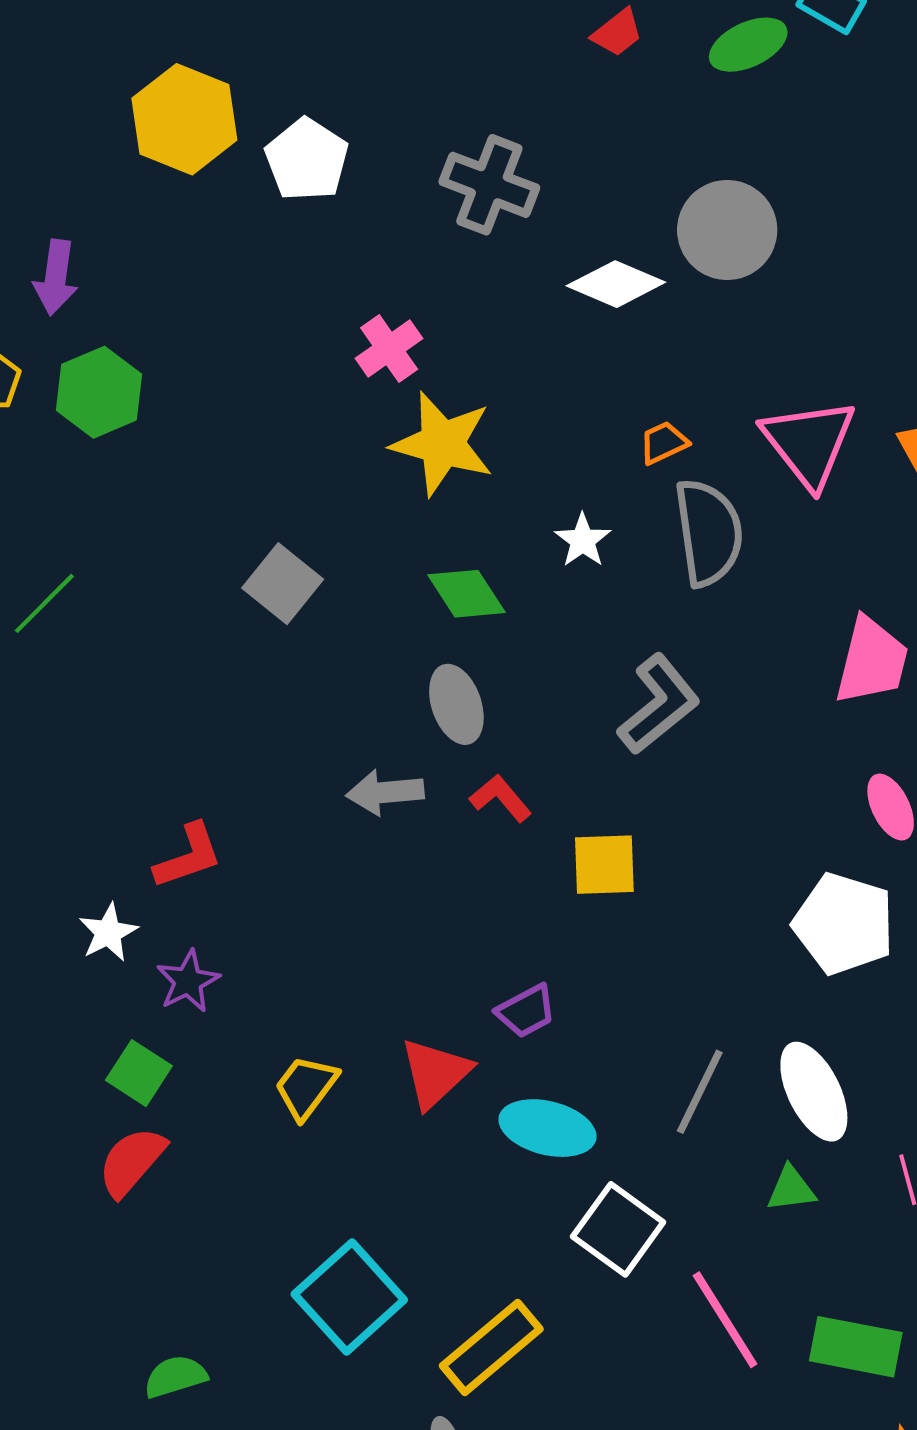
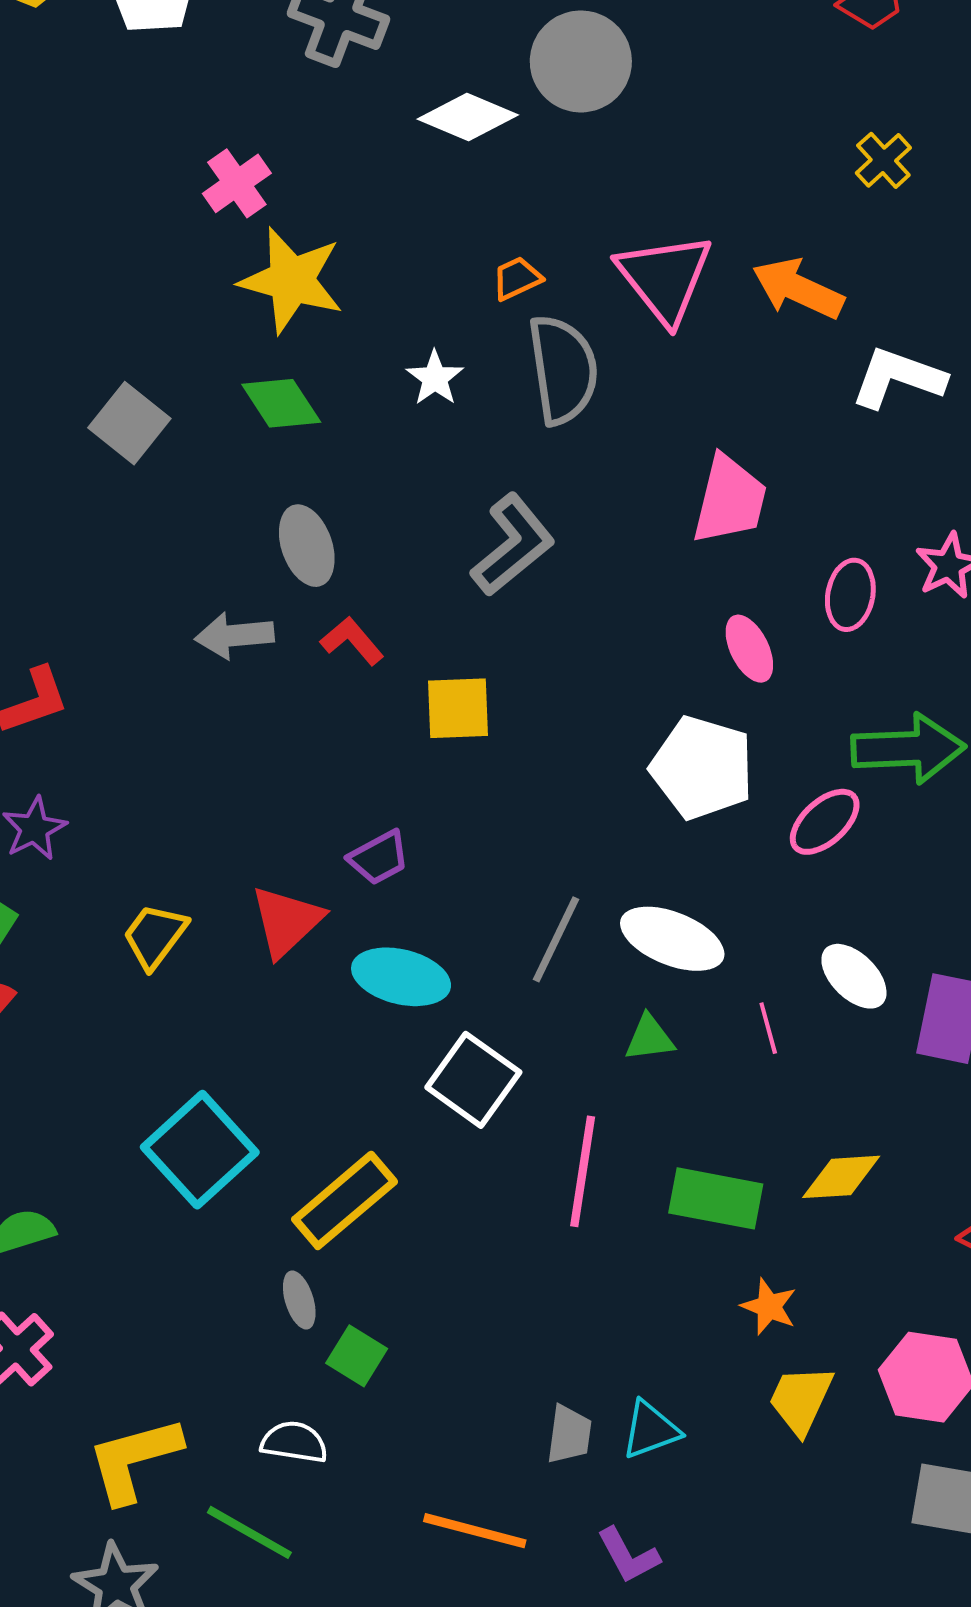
green diamond: (466, 594) -> (281, 403), moved
white ellipse: (814, 1092) -> (672, 939), turned -42
pink line: (725, 1320) -> (583, 1171), turned 41

